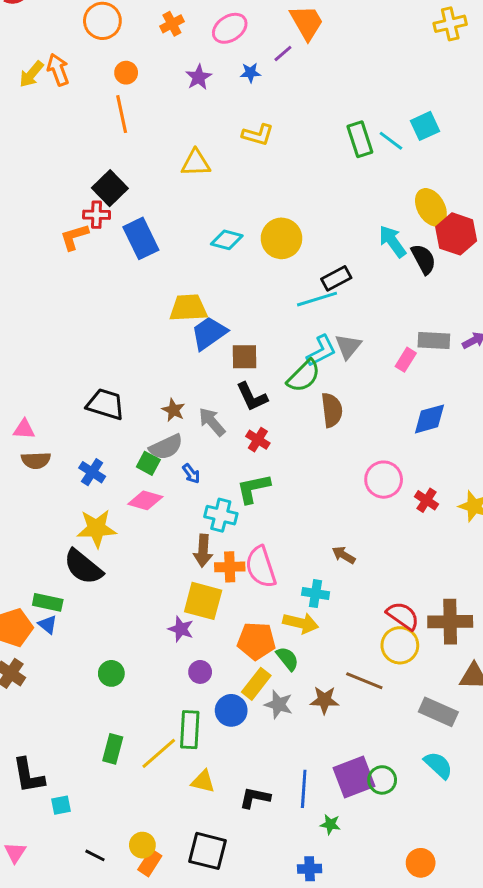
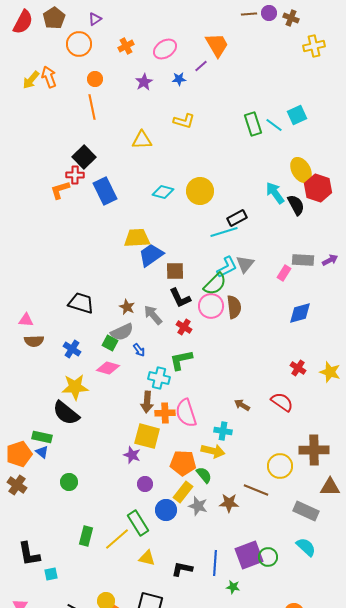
pink circle: (384, 480) -> (211, 306), moved
red semicircle: (403, 616) -> (282, 402), moved
green circle: (111, 673) -> (69, 482), moved
green rectangle: (190, 730) -> (138, 523), turned -35

